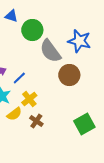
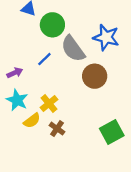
blue line: (19, 78) -> (44, 59), moved

